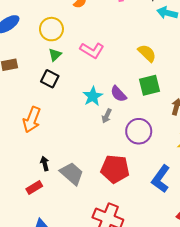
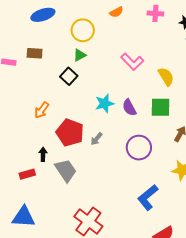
pink L-shape: (92, 50) -> (132, 62), moved
gray arrow: (107, 116) -> (96, 139), moved
orange arrow: (32, 120) -> (42, 110), size x0.7
red pentagon: (115, 169) -> (70, 133), moved

